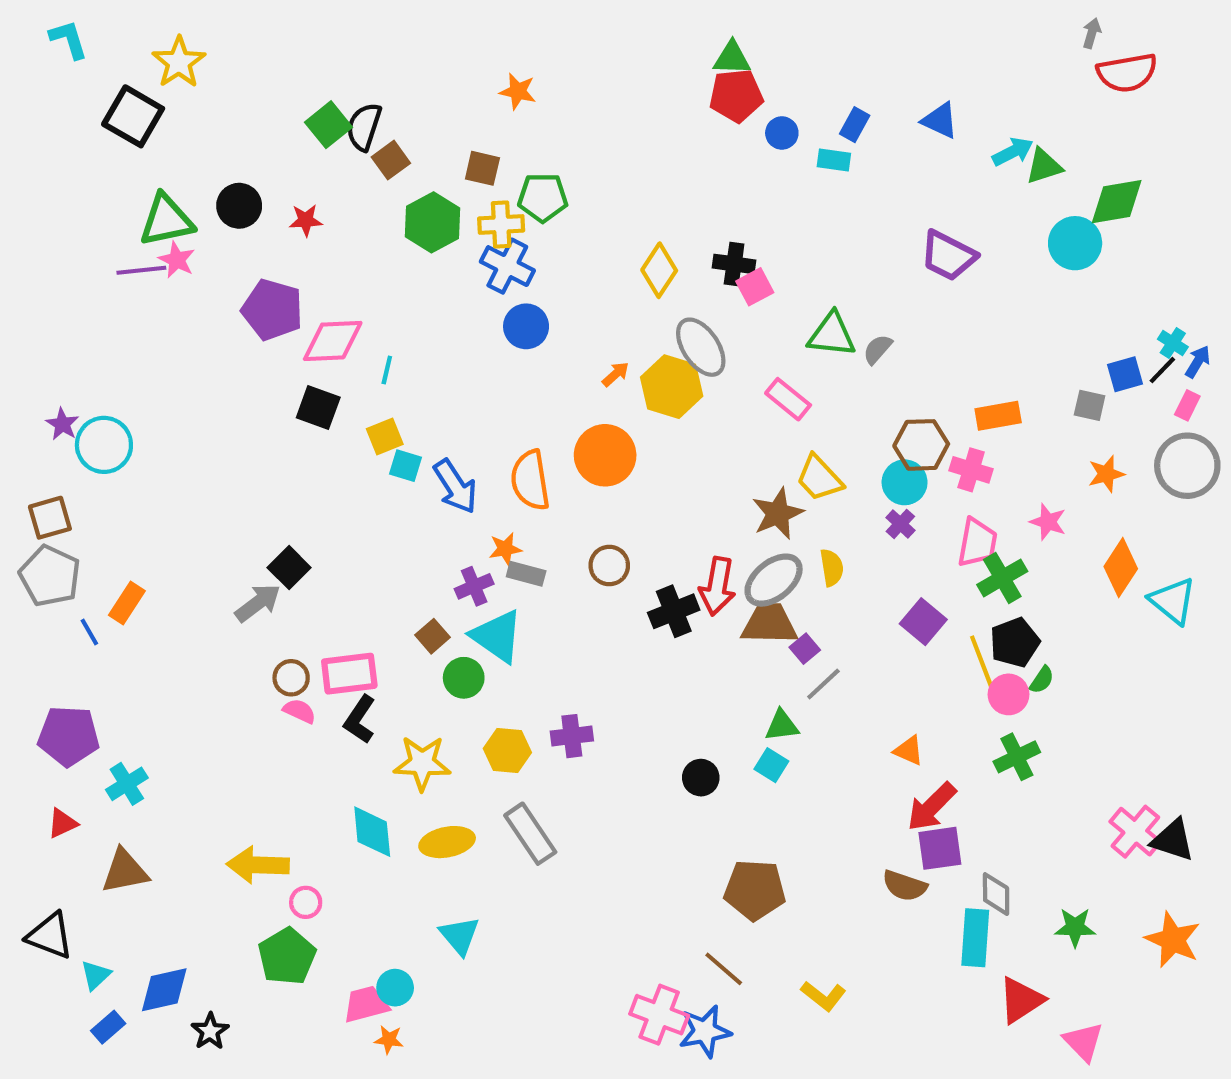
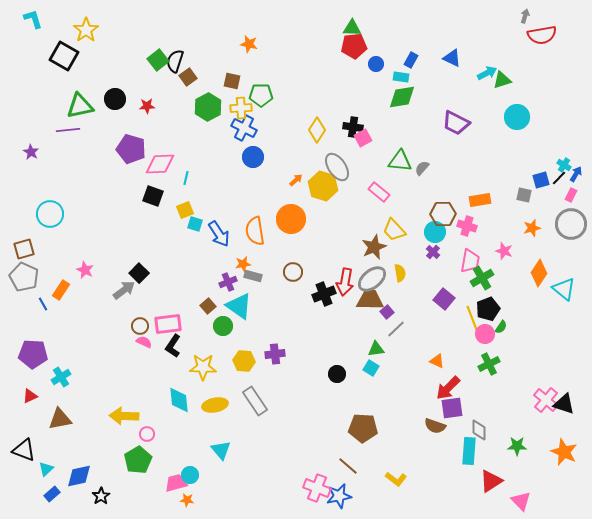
green diamond: (1117, 202) -> (402, 97), moved
pink star: (177, 260) -> (85, 270), moved
purple star: (62, 424) -> (31, 152), moved

